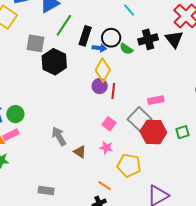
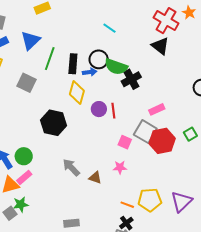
black cross: (148, 39) -> (131, 79), moved
gray square: (36, 43) -> (26, 83), turned 30
green semicircle: (126, 49) -> (116, 67), size x1.6
black hexagon: (54, 62) -> (54, 123), moved
yellow diamond: (103, 70) -> (77, 92), moved
pink square: (109, 124) -> (125, 142), moved
yellow pentagon: (129, 165) -> (150, 200), moved

